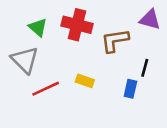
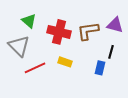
purple triangle: (150, 20) -> (115, 25), moved
red cross: (77, 25) -> (59, 32), moved

